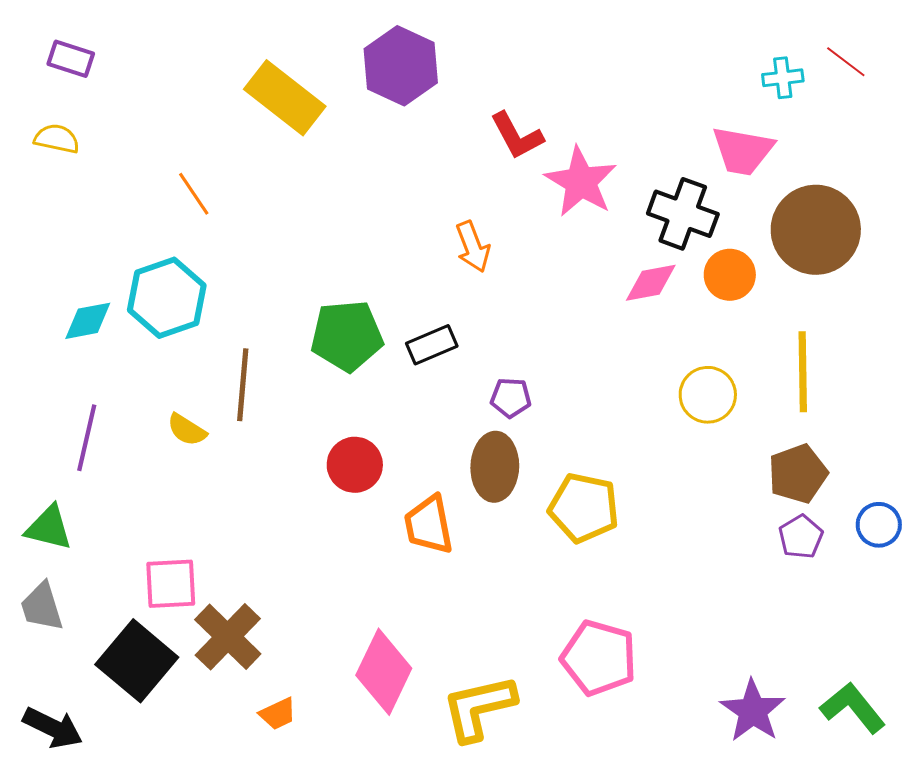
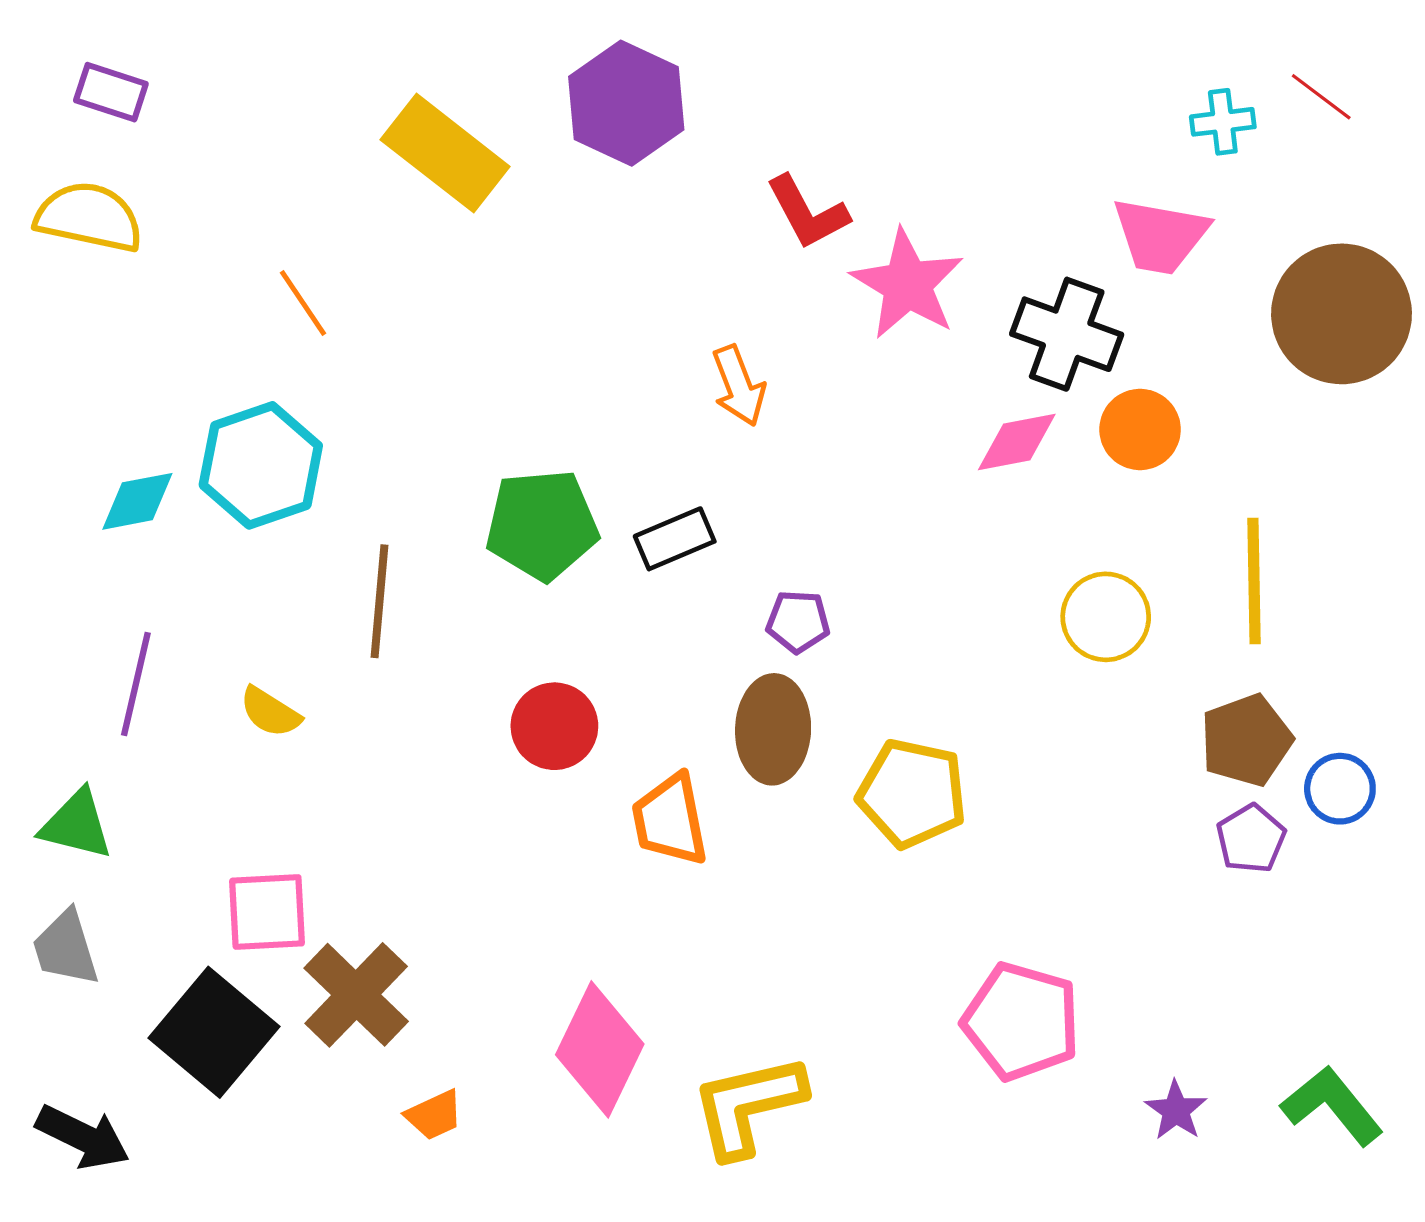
yellow semicircle: (57, 139) -> (89, 217), size x1.5
brown circle: (816, 230) -> (1342, 314), moved
yellow semicircle: (187, 430) -> (270, 712), moved
blue circle: (879, 525) -> (1340, 789), moved
pink pentagon: (599, 658) -> (1021, 1021), moved
purple star: (753, 711) -> (1176, 1110), size x0.6

